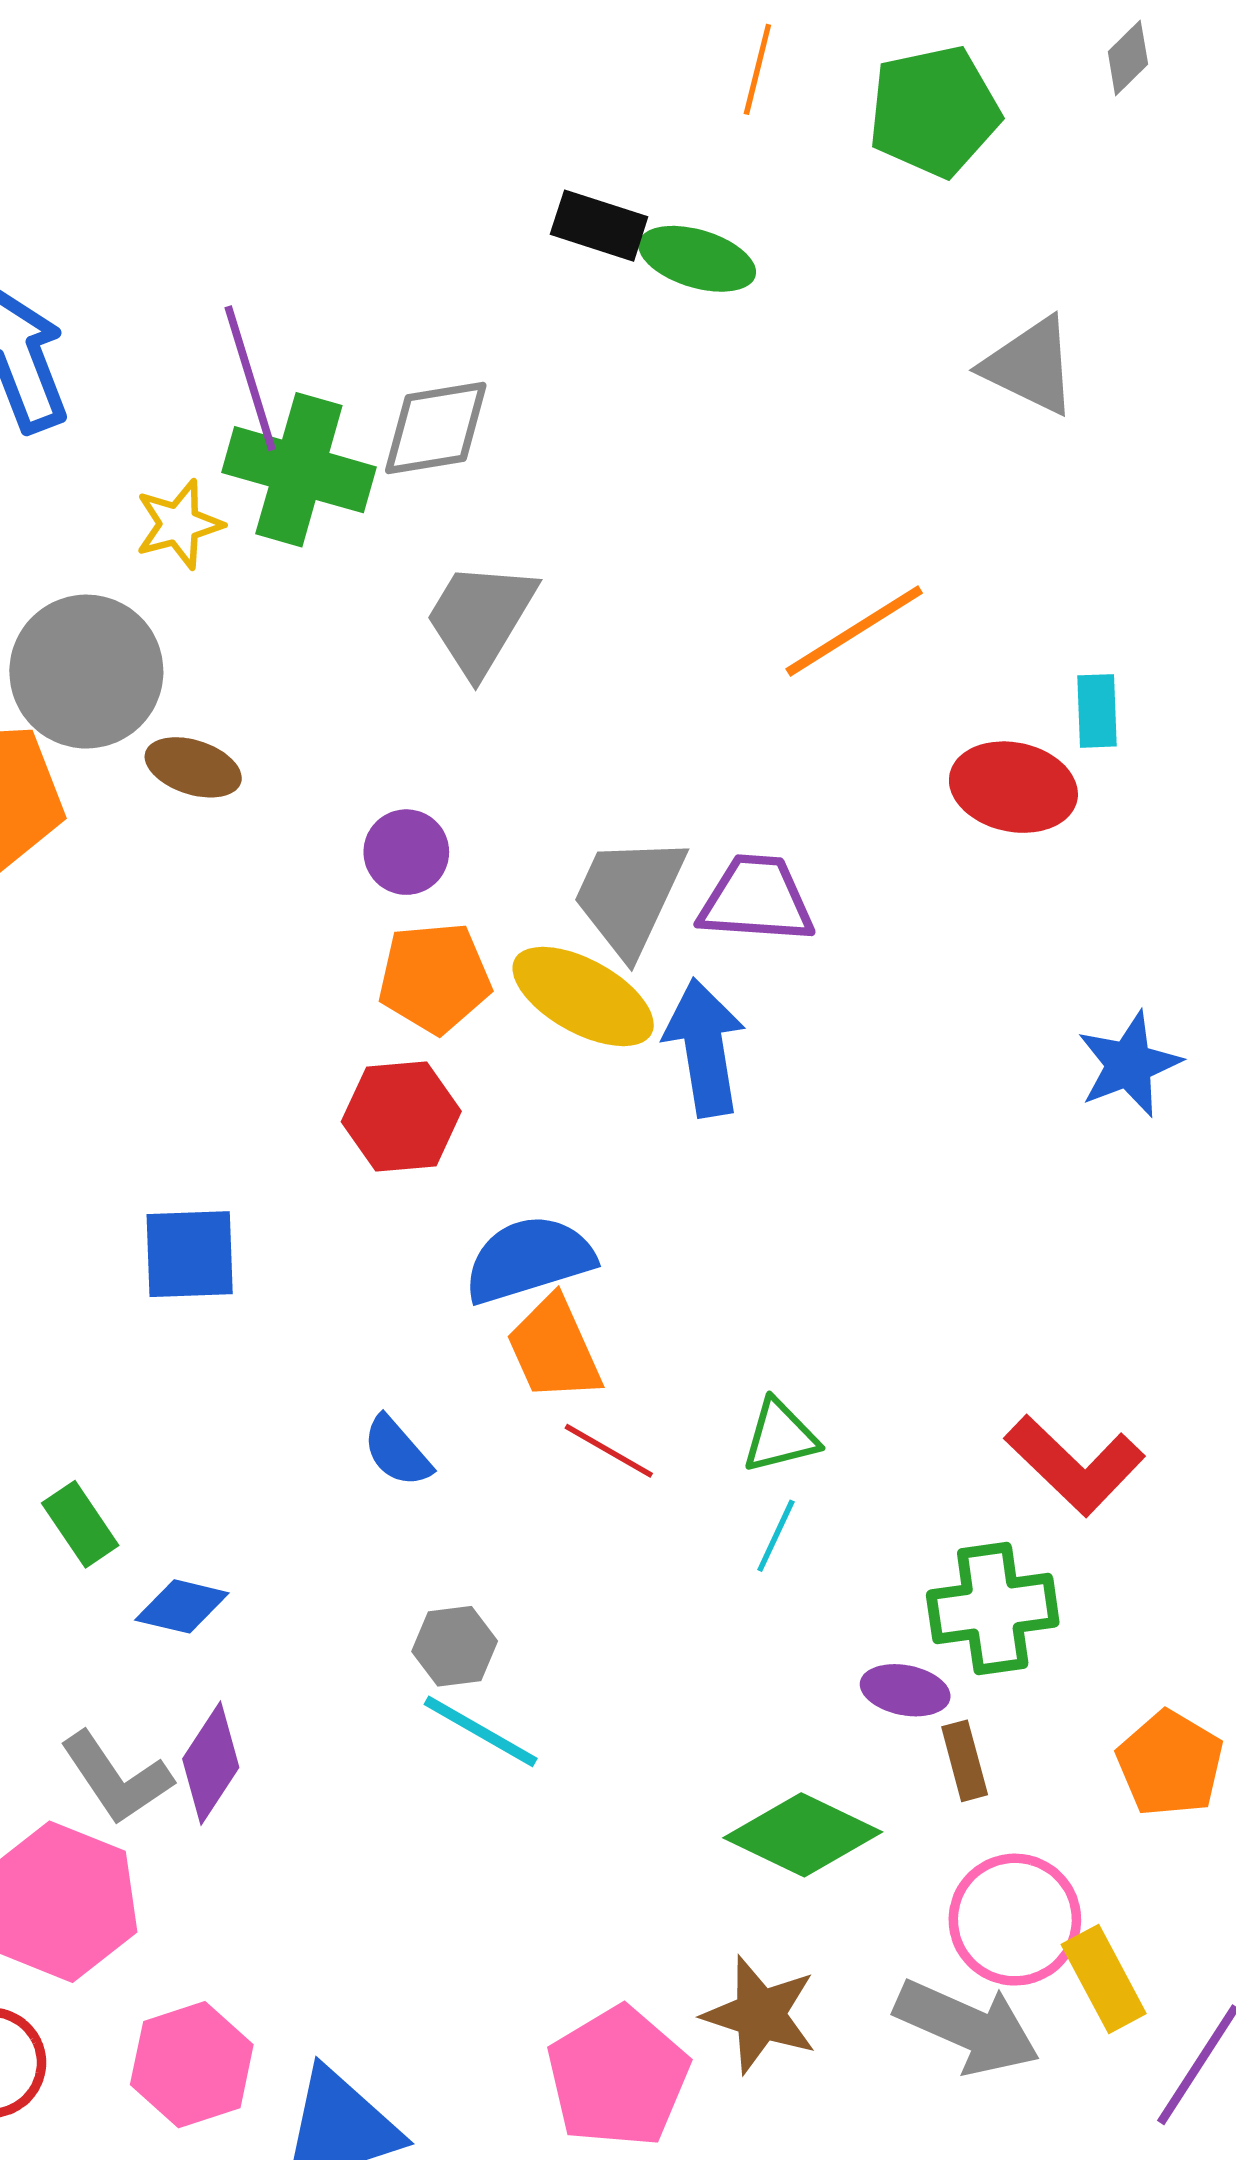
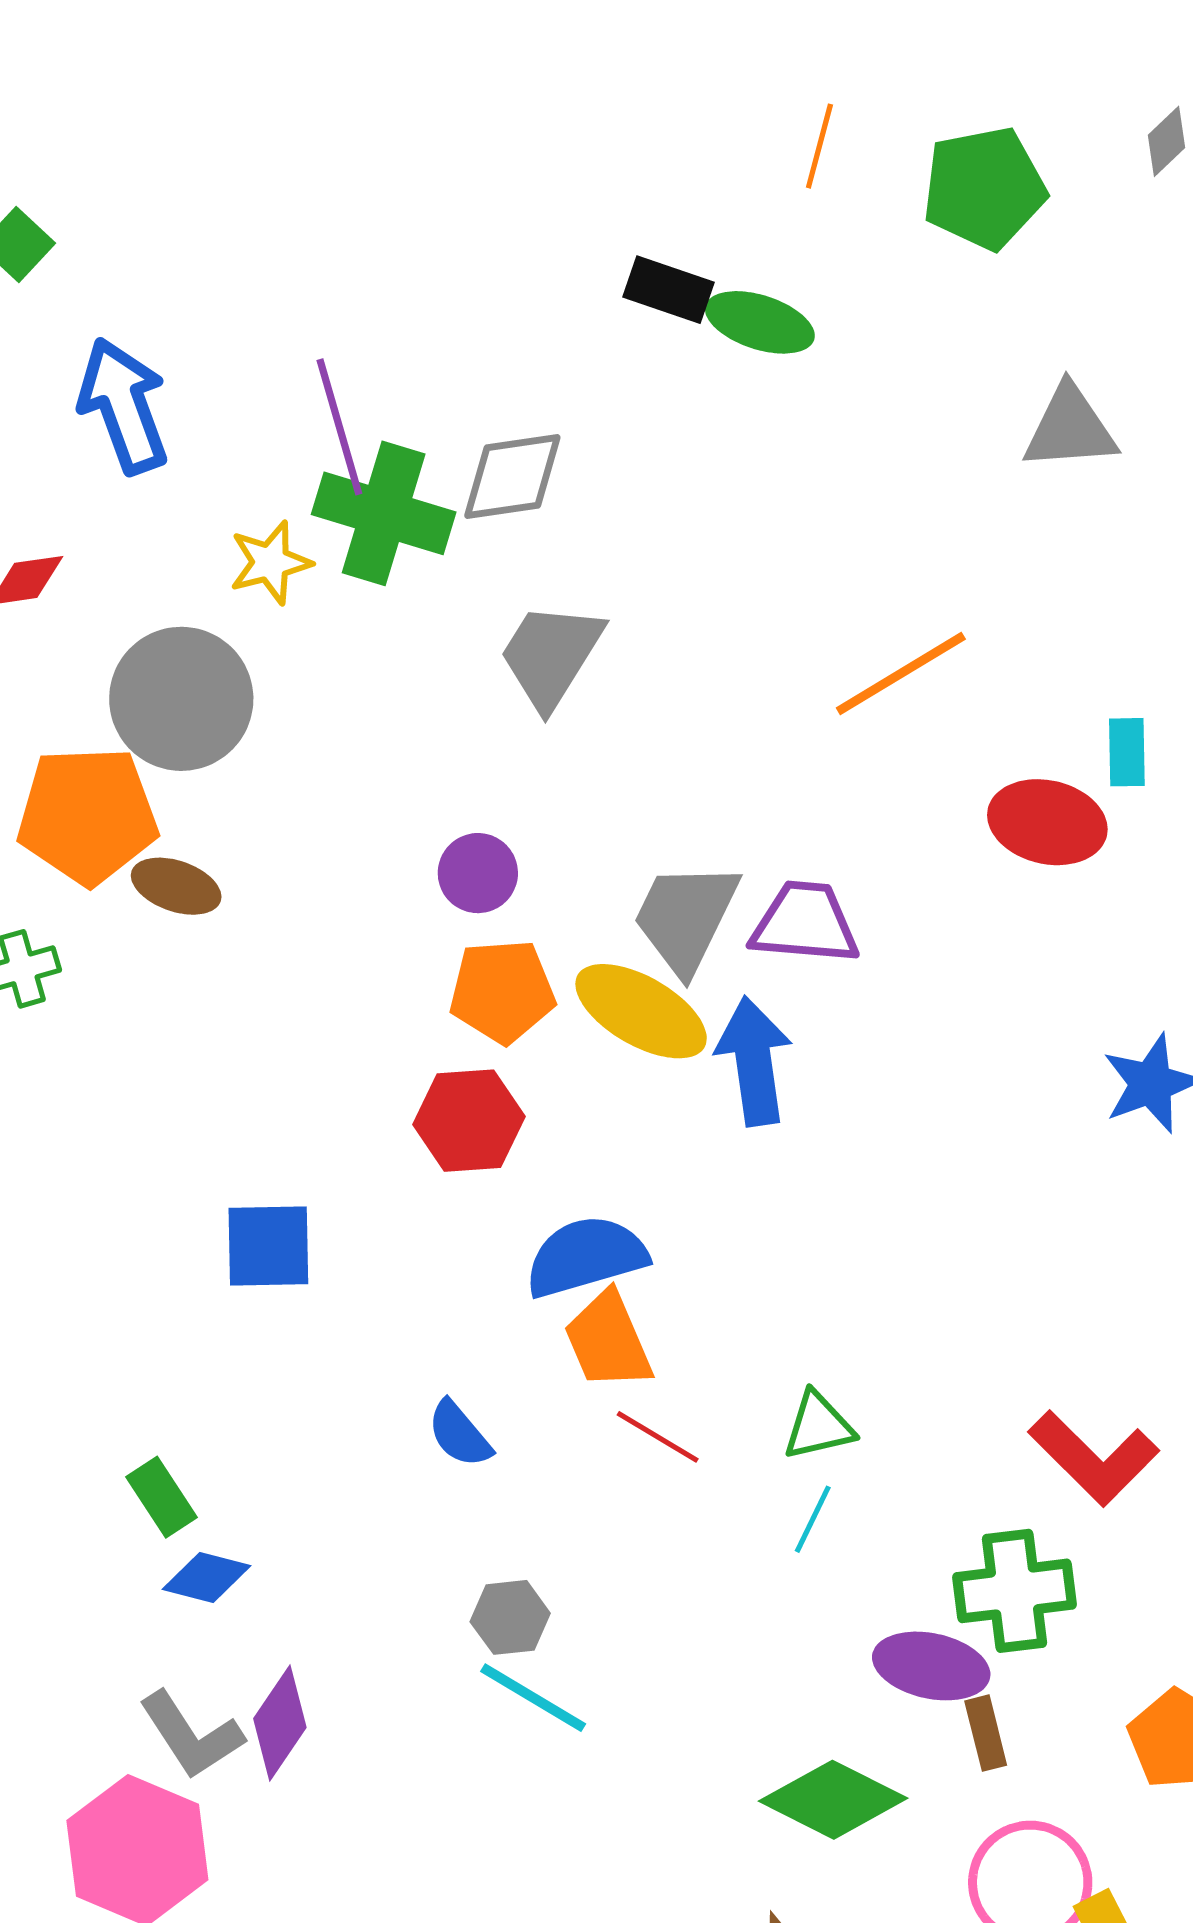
gray triangle: (1030, 366) -> (1070, 428), turned -31
brown ellipse: (193, 767) -> (176, 886), moved
blue diamond: (182, 1606) -> (206, 1577), moved
purple ellipse: (905, 1690) -> (931, 1666), size x1.4

